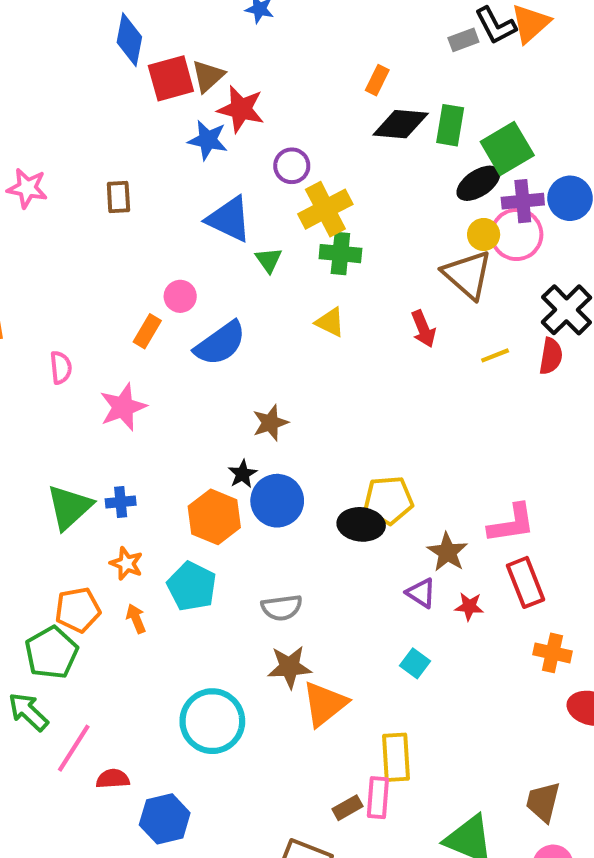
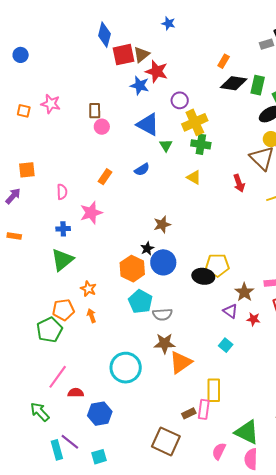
pink circle: (180, 296) -> (102, 127), moved
blue semicircle: (220, 343) -> (142, 170), moved, size x0.6
blue cross: (121, 502) -> (63, 229), moved
cyan pentagon: (192, 586) -> (140, 302), moved
green arrow: (28, 712) -> (40, 412), moved

